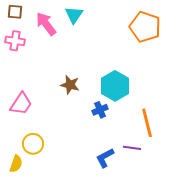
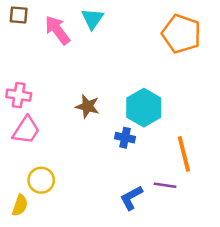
pink cross: (15, 41) -> (19, 95), moved
blue cross: (100, 110) -> (125, 138), turned 35

